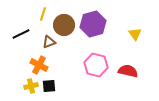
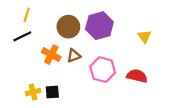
yellow line: (43, 14) -> (27, 15), moved
brown triangle: (49, 42) -> (74, 56), moved
orange cross: (39, 65) -> (51, 55), moved

